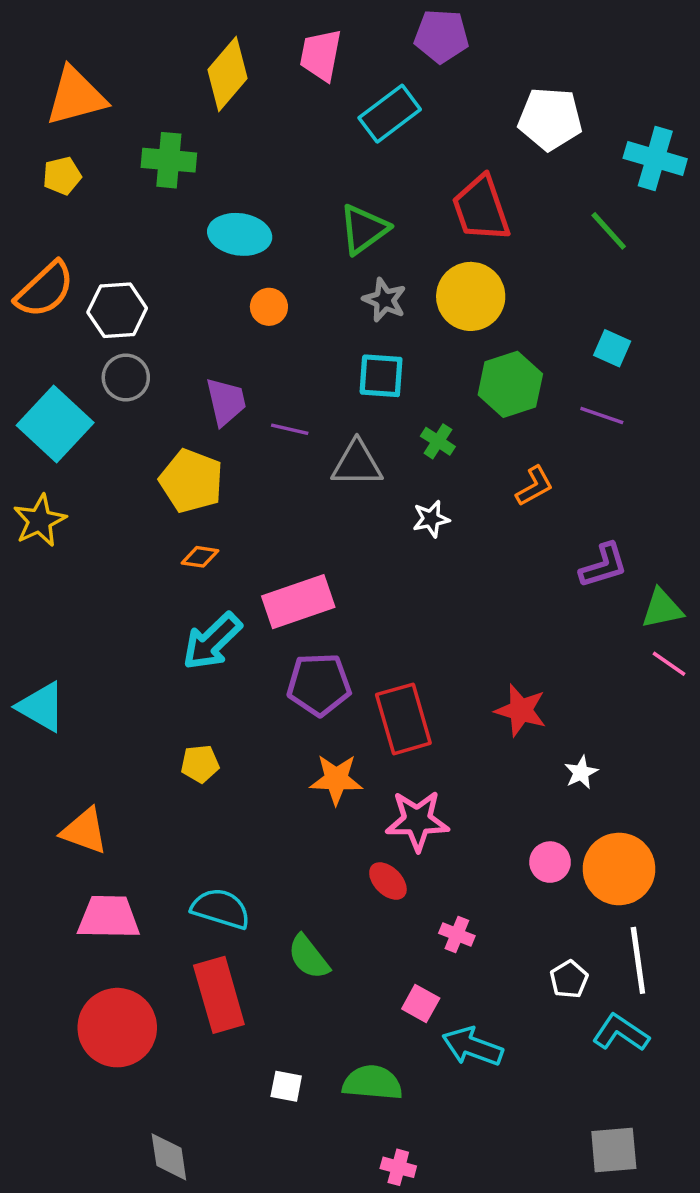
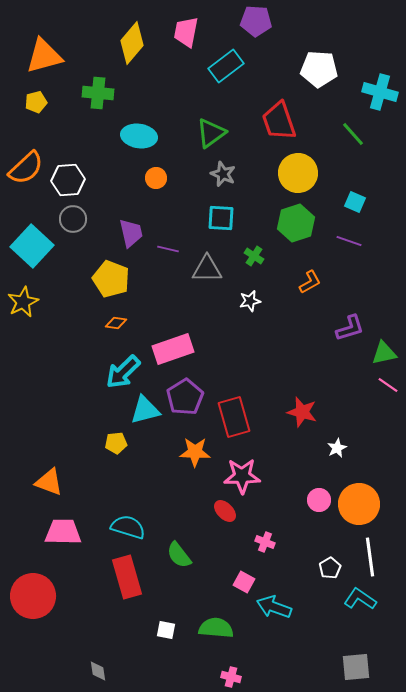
yellow circle: (471, 296) -> (298, 173), moved
purple pentagon: (319, 684) -> (185, 397), turned -30
cyan triangle: (41, 707) -> (145, 410), moved, turned -44
red circle: (117, 1028) -> (33, 596), moved
gray diamond: (169, 1157) -> (98, 671), size x0.7

